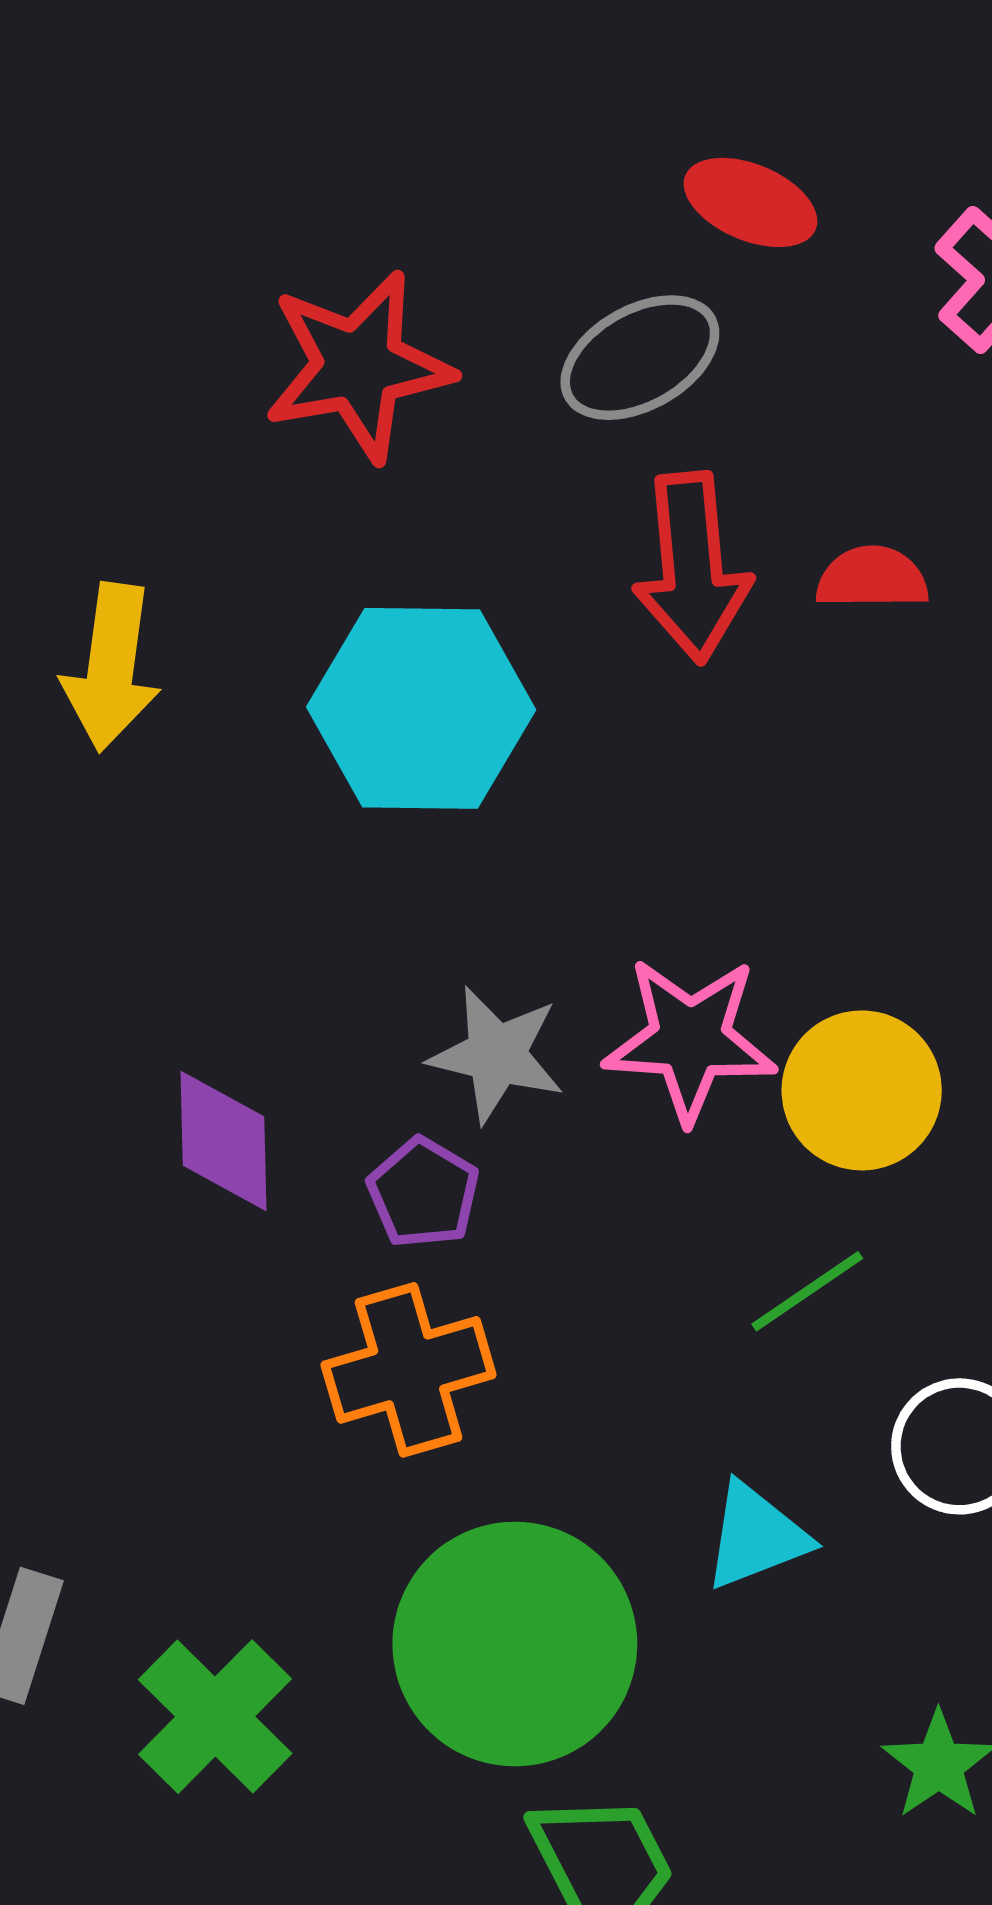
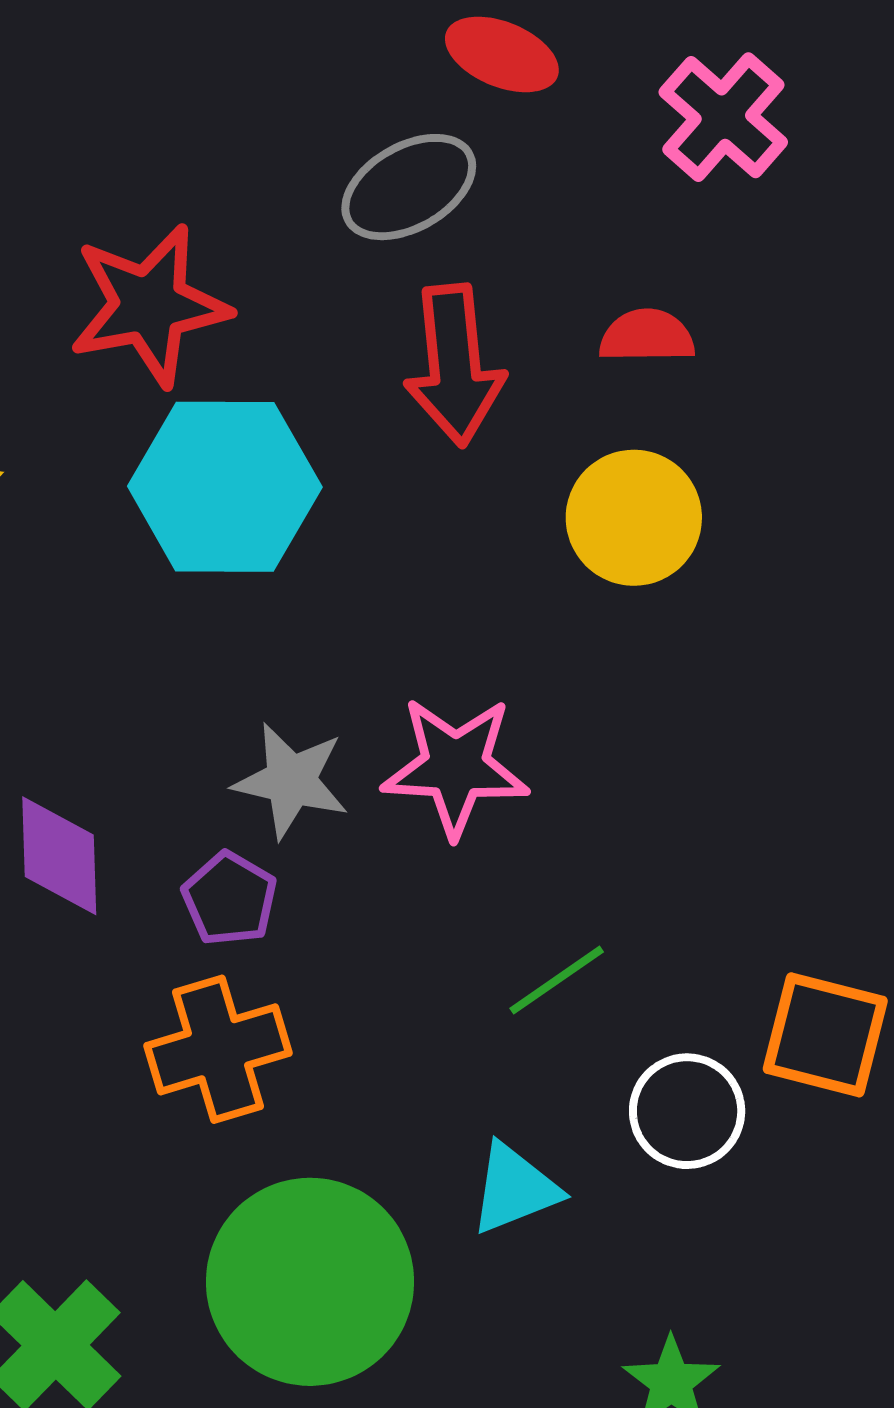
red star: (358, 366) -> (149, 305), moved
red semicircle: (872, 578) -> (647, 336), moved
yellow circle: (862, 1090) -> (634, 518), moved

